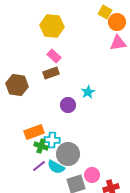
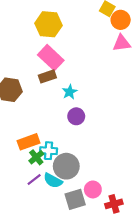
pink rectangle: (54, 56) -> (51, 58), size x1.6
cyan star: (88, 92) -> (70, 92), moved
purple circle: (68, 105) -> (76, 116), moved
green cross: (41, 146) -> (36, 157), turned 32

